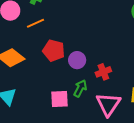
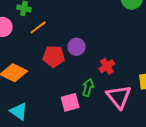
orange line: (35, 23) -> (38, 27), moved
purple circle: (77, 60) -> (76, 47), moved

